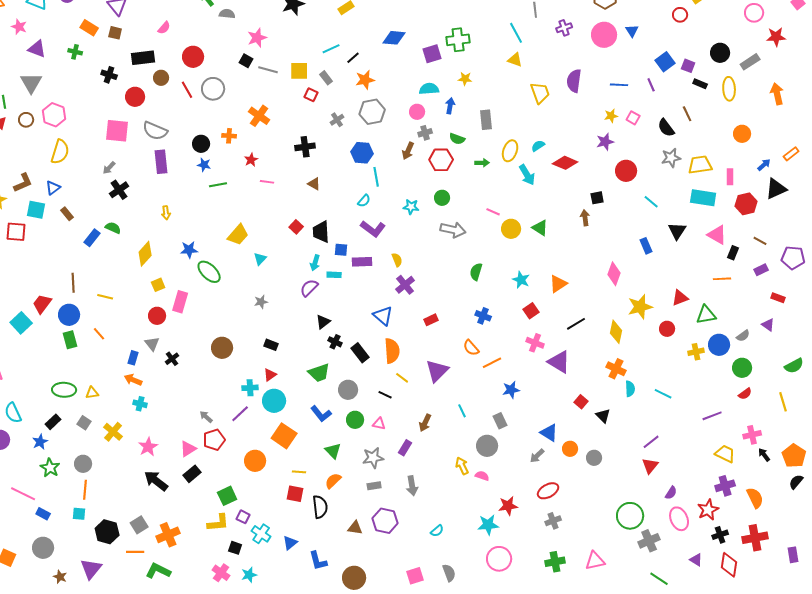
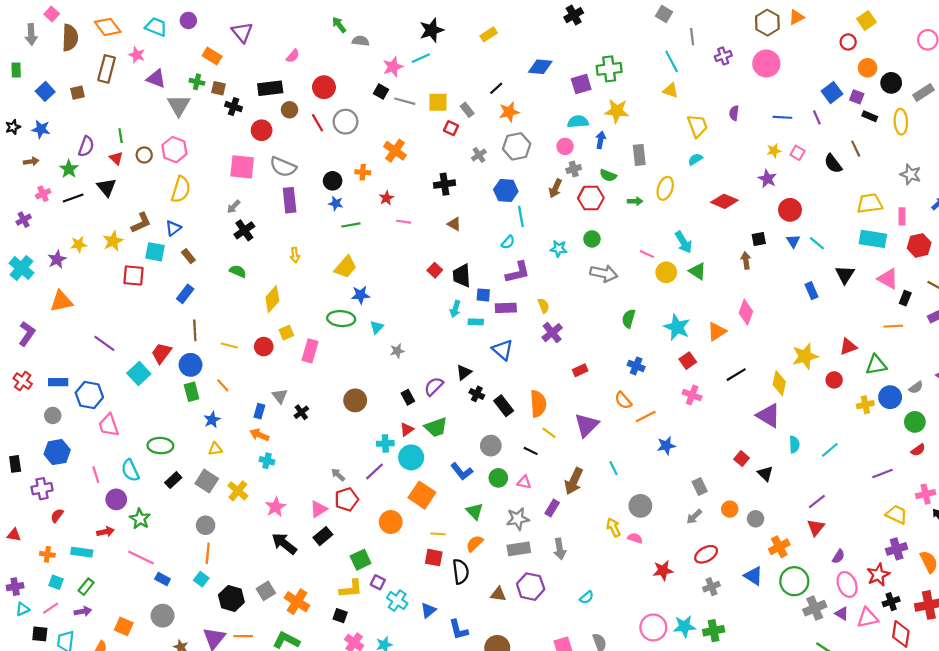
blue triangle: (632, 31) -> (793, 241), moved
brown square: (115, 33) -> (218, 88), moved
cyan line: (331, 49) -> (421, 58), moved
yellow star: (465, 79) -> (617, 111), size x1.6
purple semicircle: (574, 81) -> (734, 113), size x0.6
gray triangle: (31, 83) -> (179, 105), moved
orange circle: (742, 134) -> (867, 68), moved
purple star: (605, 142) -> (767, 179), turned -30
cyan semicircle: (538, 146) -> (695, 159), moved
gray star: (671, 158) -> (911, 174), moved, turned 30
cyan arrow: (527, 175) -> (683, 242), moved
purple L-shape: (373, 229) -> (518, 272), turned -50
yellow trapezoid: (238, 235) -> (345, 267), moved
blue rectangle: (92, 238) -> (185, 294), moved
blue star: (189, 250) -> (361, 295), moved
cyan triangle: (260, 259) -> (377, 327), moved
green ellipse: (209, 272) -> (341, 319), turned -40
pink diamond: (614, 274) -> (746, 312), moved
cyan star: (521, 280) -> (677, 327), size x1.4
purple semicircle: (309, 288) -> (434, 386), moved
red circle: (157, 316) -> (264, 347), moved
blue triangle: (383, 316) -> (503, 350), moved
black rectangle: (271, 345) -> (408, 397), turned 40
purple triangle: (559, 362) -> (768, 415), moved
orange cross: (616, 369) -> (779, 547), moved, turned 36
green trapezoid: (319, 373) -> (436, 427), moved
green ellipse: (64, 390) -> (160, 446), moved
cyan line: (663, 394) -> (830, 450), turned -66
gray rectangle: (500, 421) -> (700, 486), moved
gray square: (84, 423) -> (207, 481), size x1.5
brown arrow: (425, 423) -> (574, 481), size x1.4
blue triangle: (549, 433) -> (753, 576), moved
blue star: (40, 442) -> (212, 420), moved
green star: (50, 468) -> (140, 519), moved
gray rectangle: (374, 486) -> (519, 549), size x1.5
cyan square: (79, 514) -> (201, 579), turned 32
cyan star: (488, 525) -> (685, 626), moved
orange cross: (168, 535) -> (297, 602), turned -35
black square: (235, 548) -> (340, 616), moved
orange line: (135, 552) -> (243, 636), moved
purple triangle: (696, 560) -> (842, 613), moved
pink triangle: (595, 561) -> (867, 618), moved

